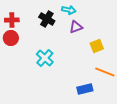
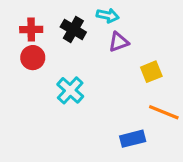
red cross: (12, 20) -> (31, 30), moved
red circle: (11, 38) -> (33, 58), moved

